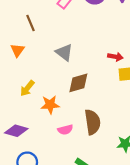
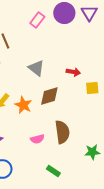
red arrow: (115, 57) -> (73, 72), moved
orange star: (50, 105) -> (23, 105), moved, turned 30

